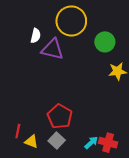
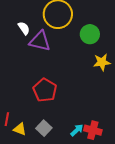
white semicircle: (36, 36) -> (24, 28), turned -48
red pentagon: (60, 116) -> (45, 90), moved

